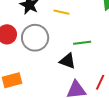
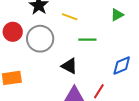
green line: (82, 43) -> (87, 40), moved

